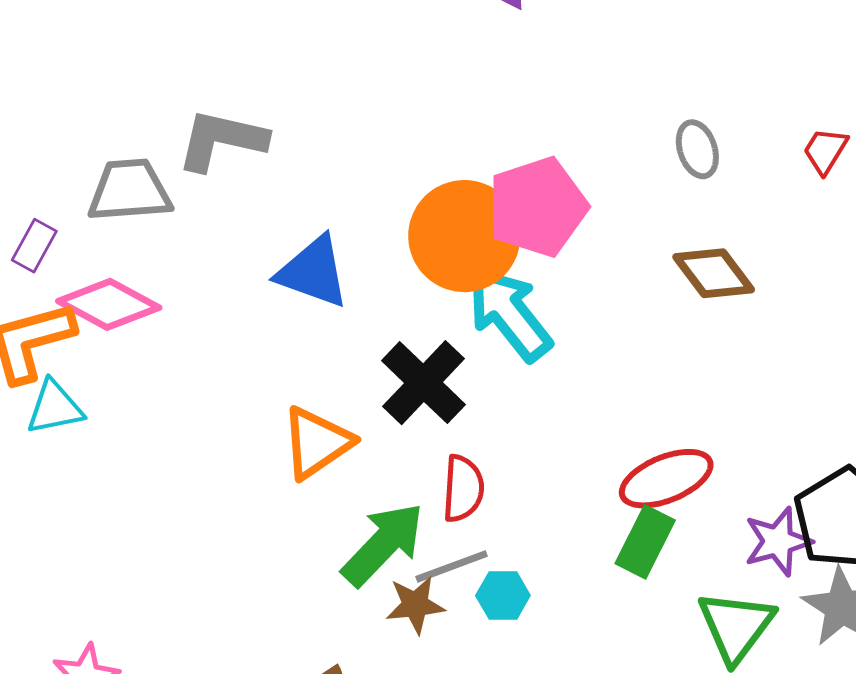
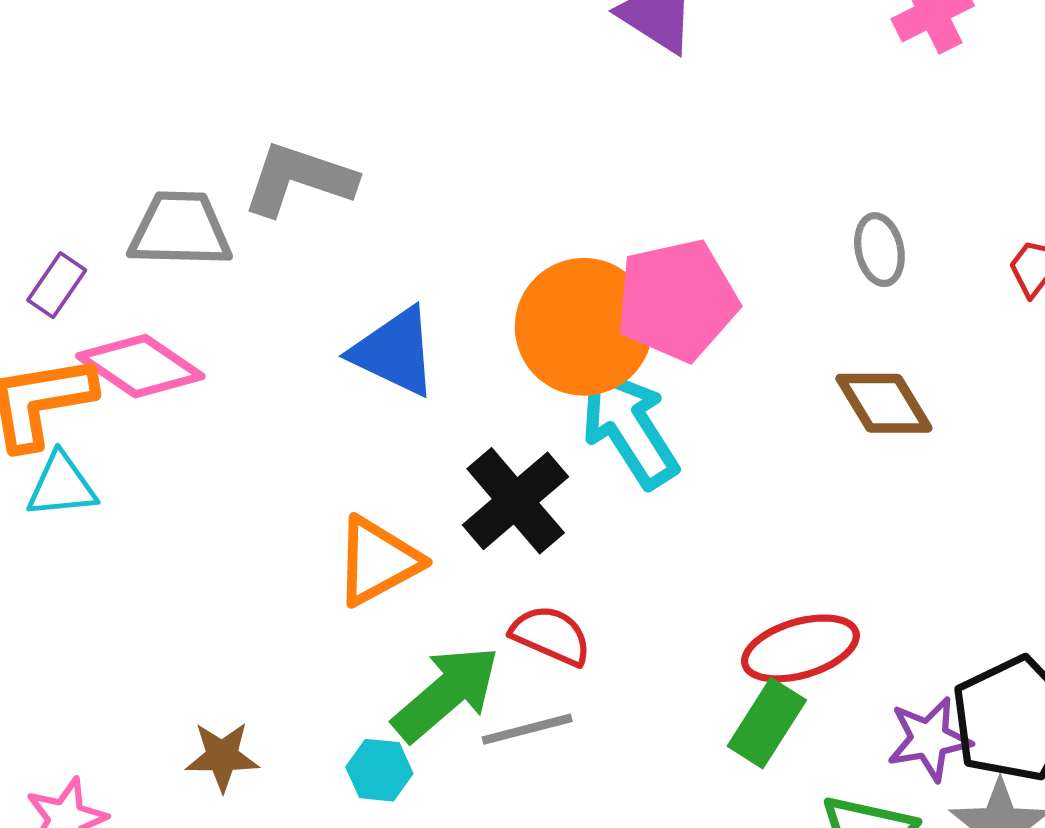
red semicircle: (463, 489) -> (551, 635), turned -76
cyan hexagon: (503, 596) -> (379, 770), moved
brown star: (415, 605) -> (222, 756), moved

